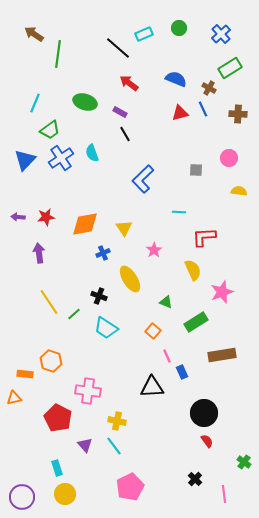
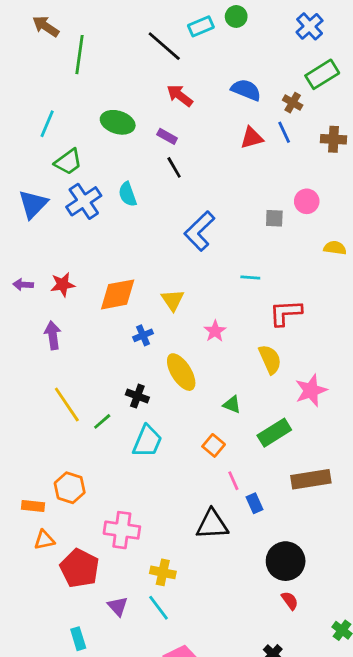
green circle: (179, 28) -> (236, 16), moved
pink circle: (229, 158) -> (307, 201), moved
cyan trapezoid: (106, 328) -> (147, 441), turned -100
orange triangle: (14, 398) -> (44, 540), moved

